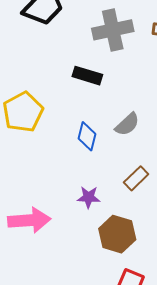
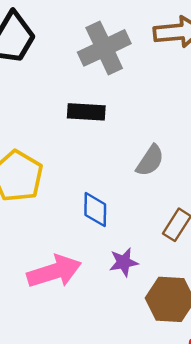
blue diamond: (87, 136) -> (95, 210), moved
pink arrow: (29, 220) -> (54, 271), moved

